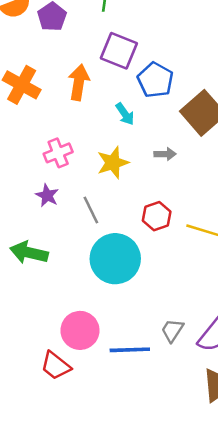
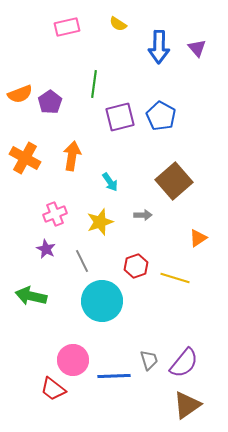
purple square: (119, 51) -> (120, 117), moved, turned -36
blue pentagon: (155, 80) -> (161, 116), moved
gray trapezoid: (172, 330) -> (149, 360), turned 130

